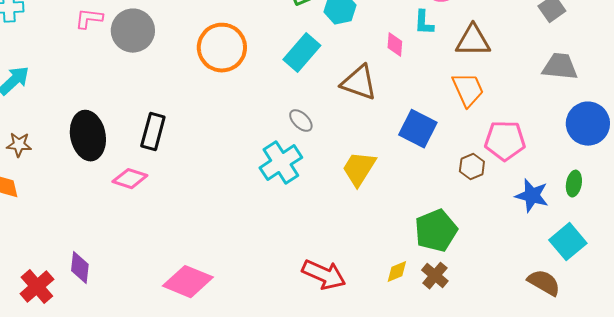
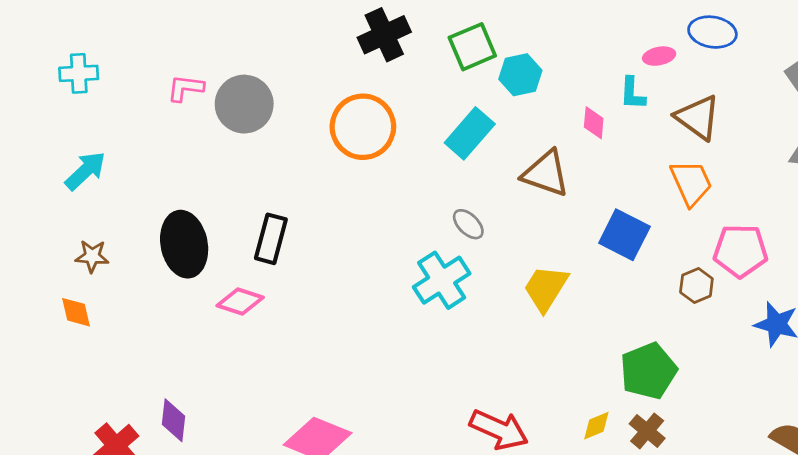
brown triangle: (473, 41) -> (698, 117), turned 36

